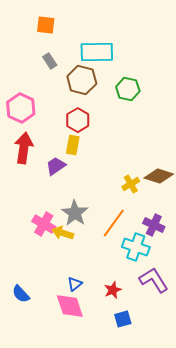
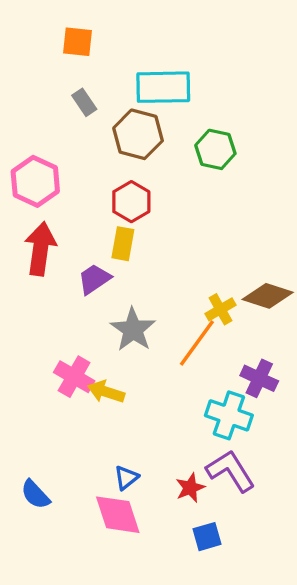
gray star: (75, 213) -> (133, 330), moved
orange line: (114, 223) -> (197, 343), moved
purple L-shape: (154, 280) -> (231, 471), moved

